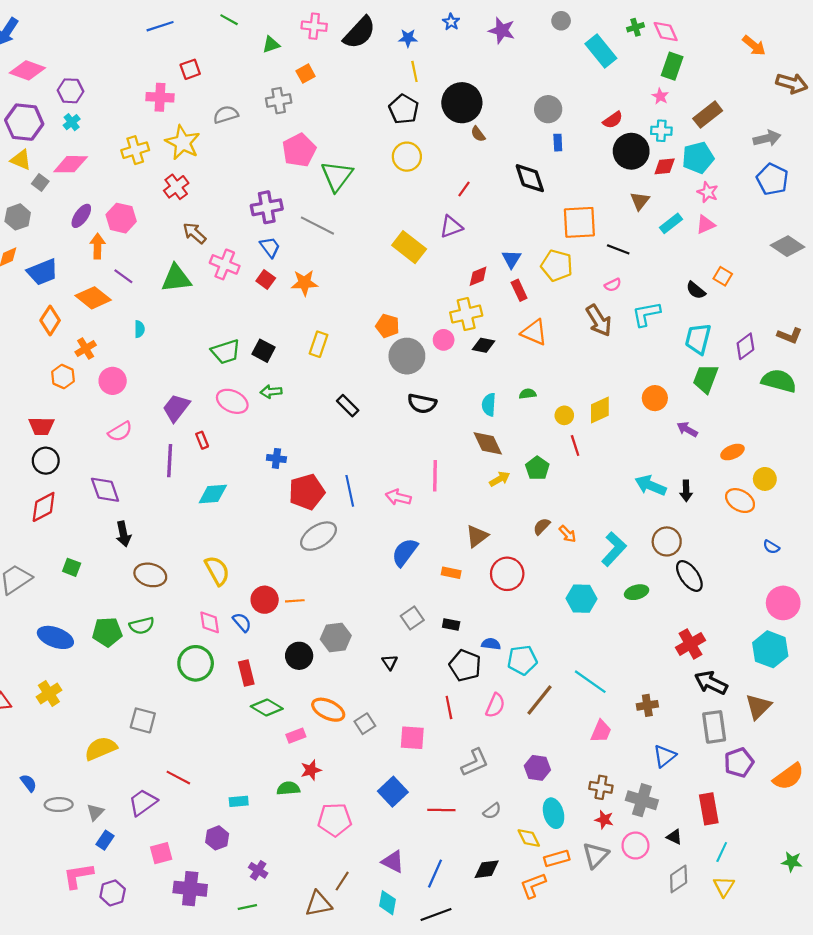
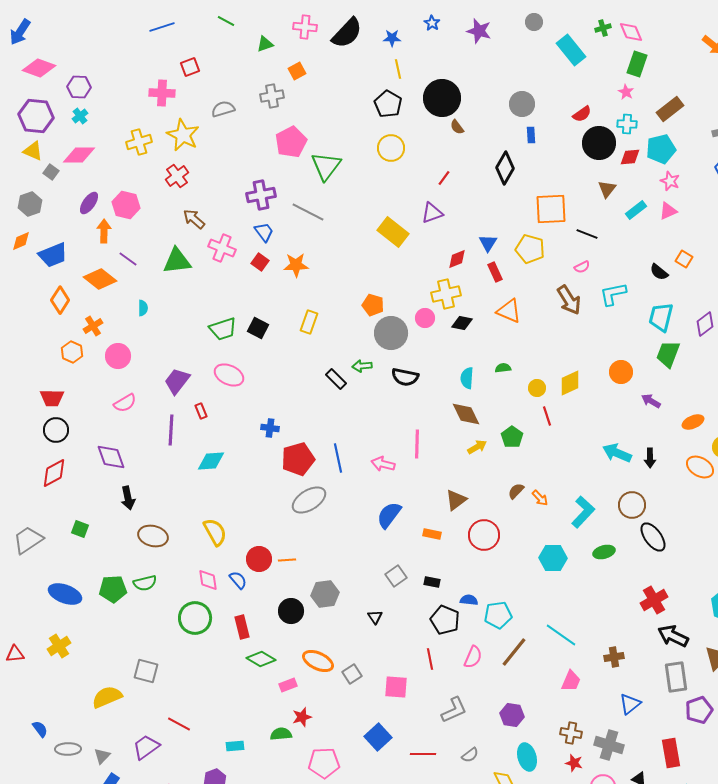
black diamond: (530, 178) -> (505, 168), turned 48
green arrow: (271, 392) -> (362, 366), moved

